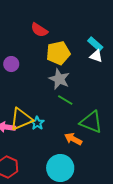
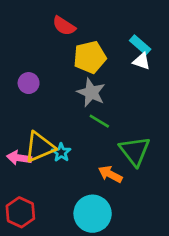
purple circle: (11, 64) -> (29, 83), moved
green triangle: (91, 122) -> (135, 151), turned 30

